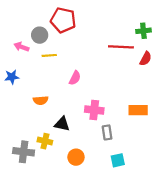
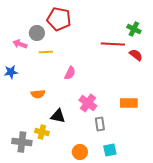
green cross: (143, 31) -> (134, 29), turned 32
red semicircle: (146, 59) -> (136, 55), turned -80
pink cross: (94, 110) -> (88, 103), turned 30
orange circle: (76, 157) -> (80, 152), moved

